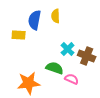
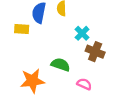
cyan cross: (68, 49) -> (82, 33), moved
pink semicircle: (72, 79) -> (84, 84), moved

